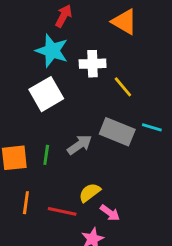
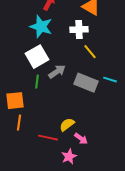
white cross: (93, 64) -> (79, 30), moved
gray arrow: (79, 145) -> (57, 72), moved
green line: (46, 155) -> (37, 82), moved
orange line: (26, 203) -> (19, 123), moved

